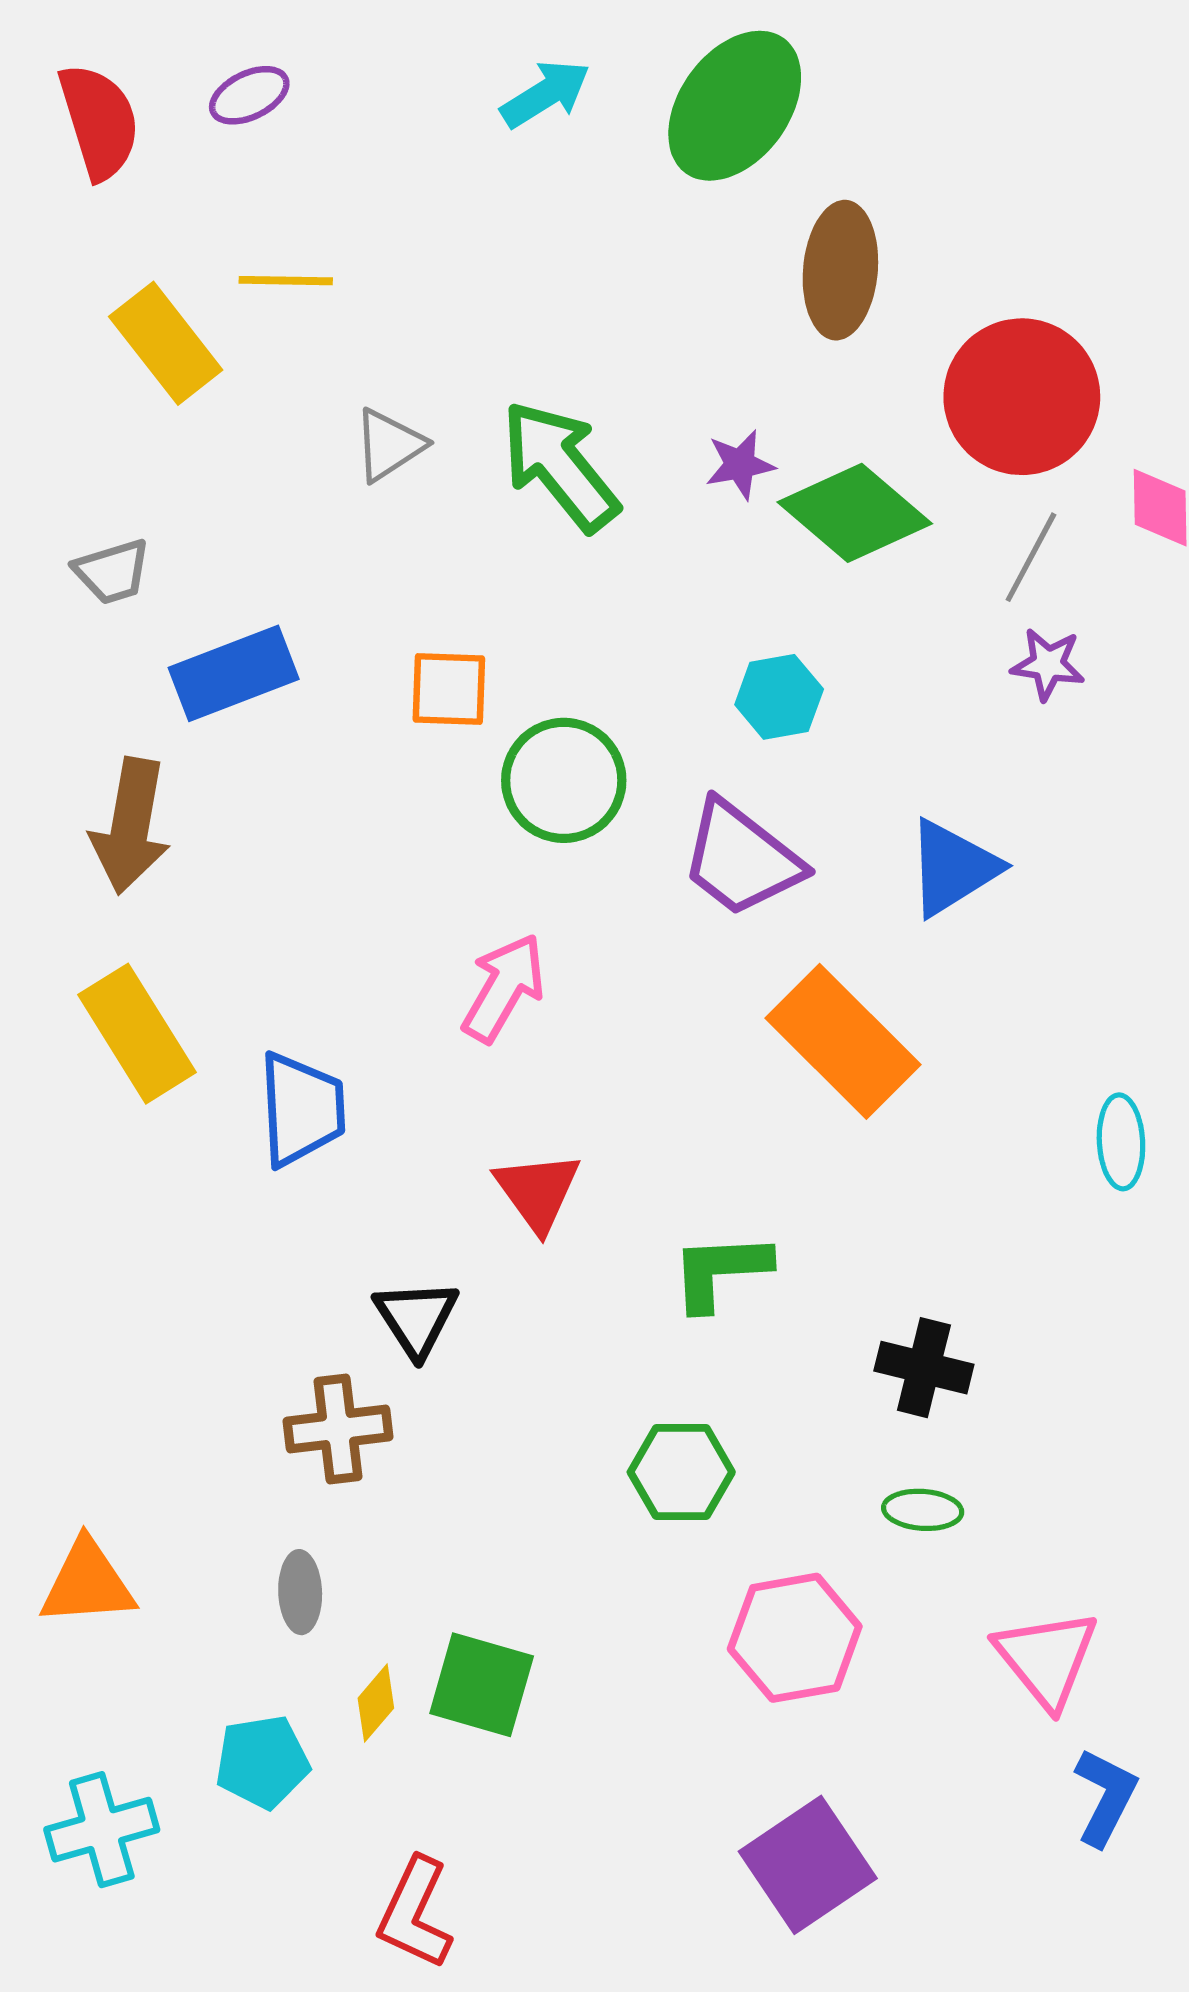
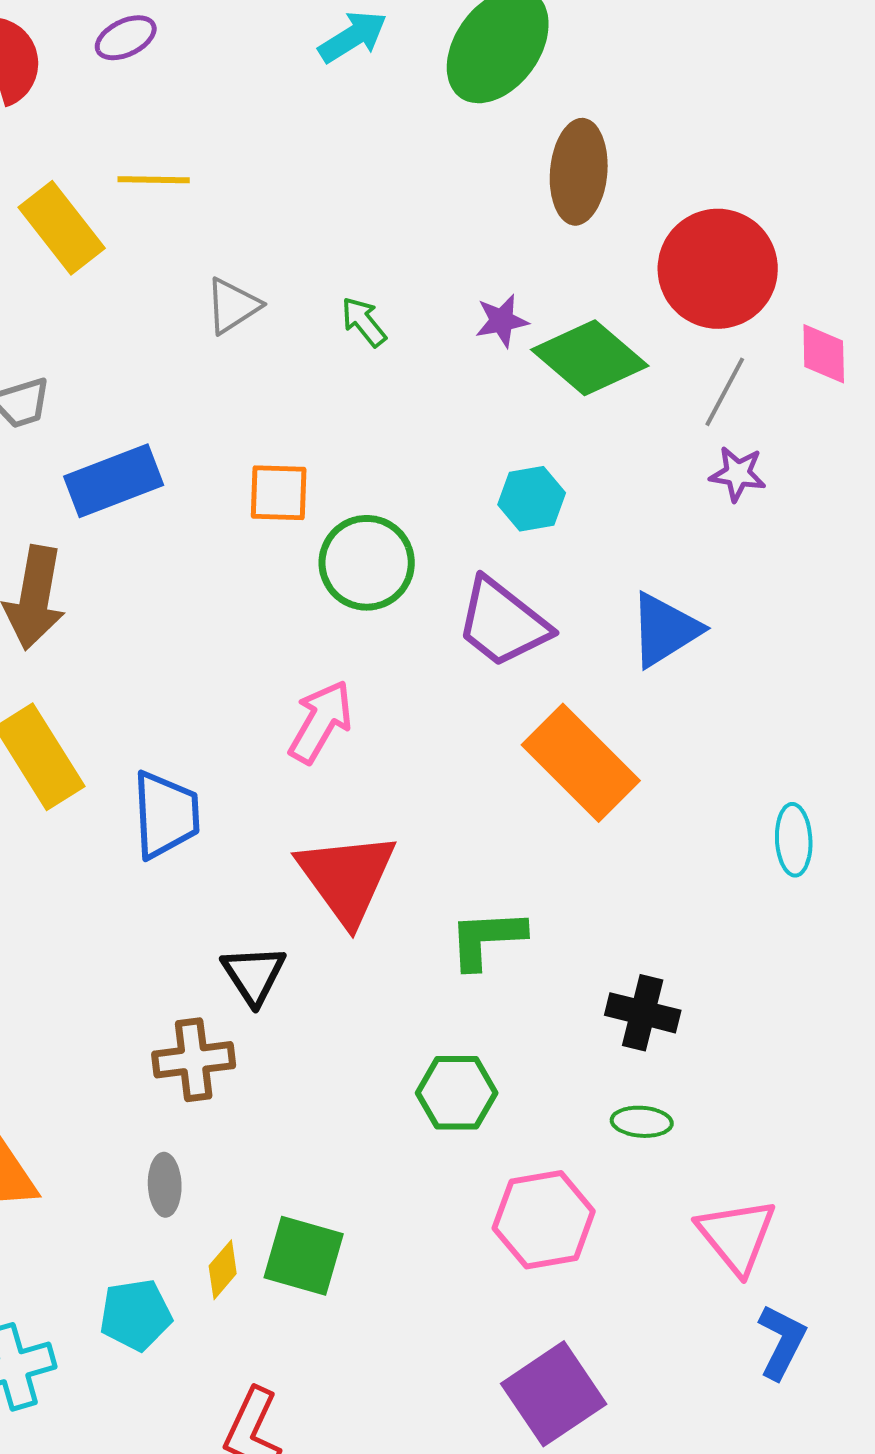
green arrow: (560, 466) -> (364, 322), size x0.5
red triangle: (538, 1191) -> (347, 878), size x1.5

